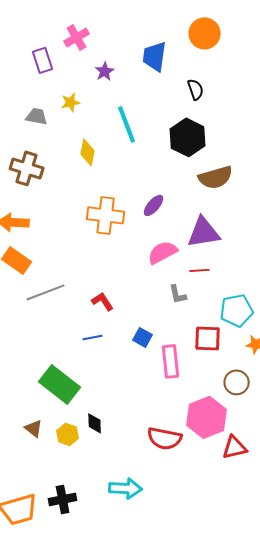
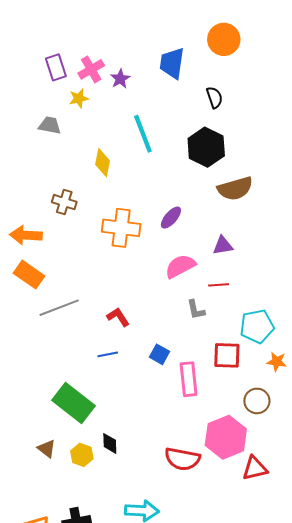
pink cross: (77, 37) -> (91, 69), moved
yellow star: (71, 102) -> (79, 98), moved
brown cross: (27, 168) -> (64, 202), moved, size x0.7
purple triangle: (204, 232) -> (223, 246), size x0.6

